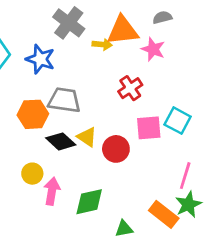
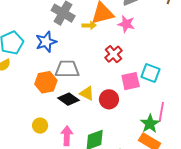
blue star: (40, 59) -> (46, 42), turned -30
yellow circle: (32, 174) -> (40, 126), moved
green star: (188, 204) -> (150, 124), moved

